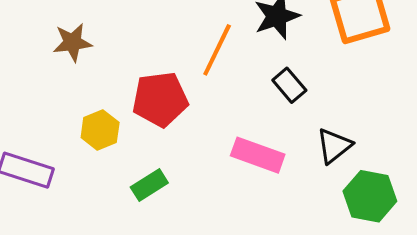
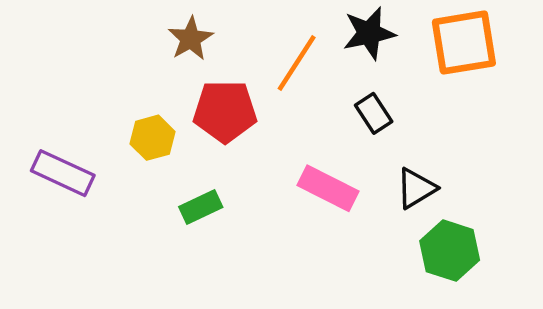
brown star: (72, 42) -> (191, 39), moved, turned -30

